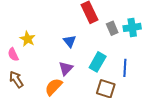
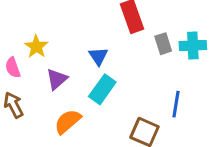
cyan rectangle: (98, 62) -> (102, 89), moved
purple triangle: (66, 68) -> (57, 79), moved

